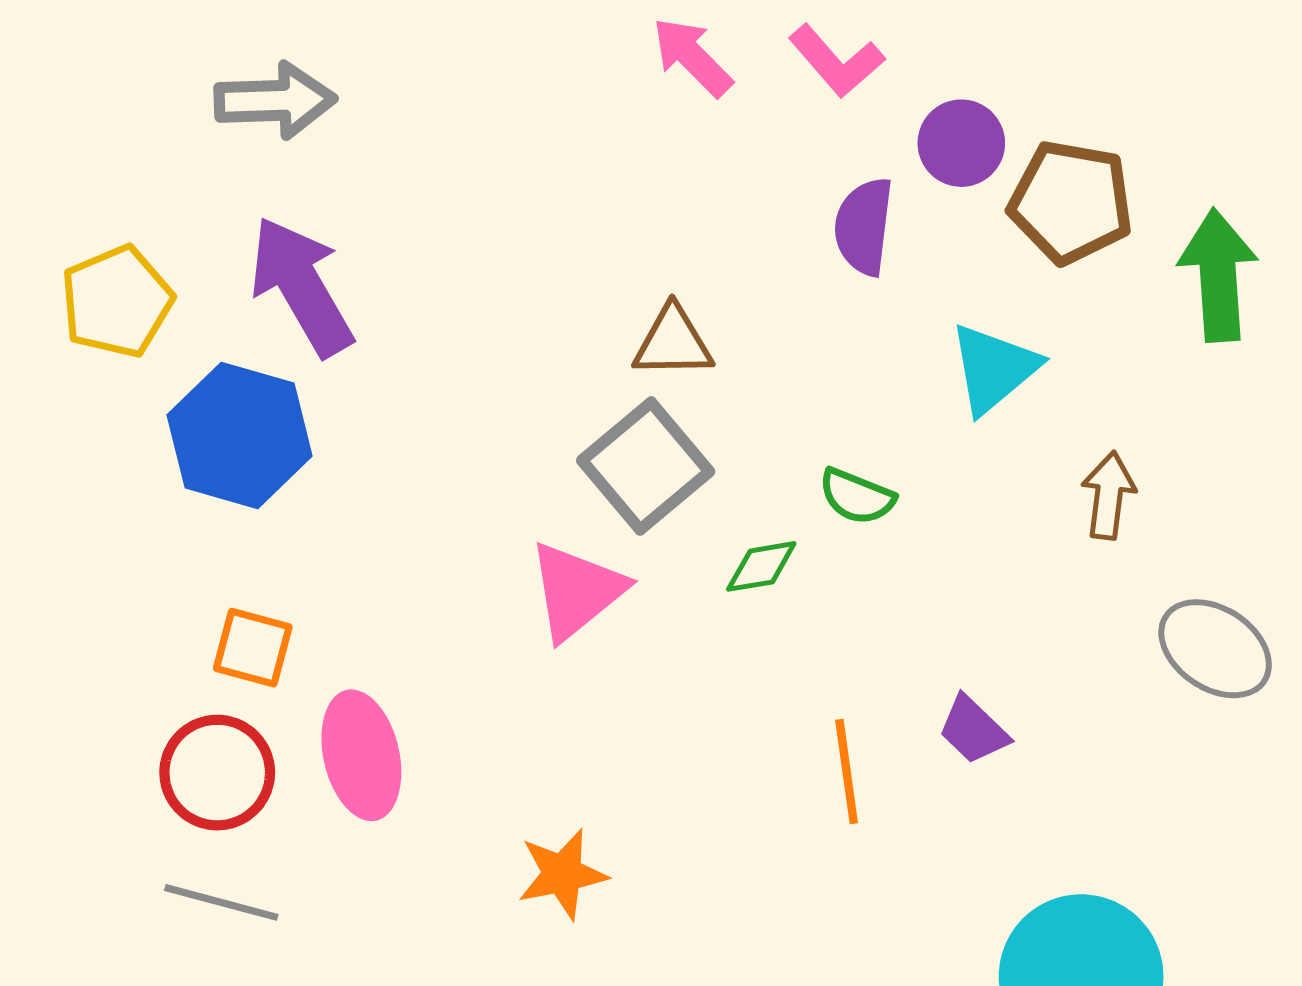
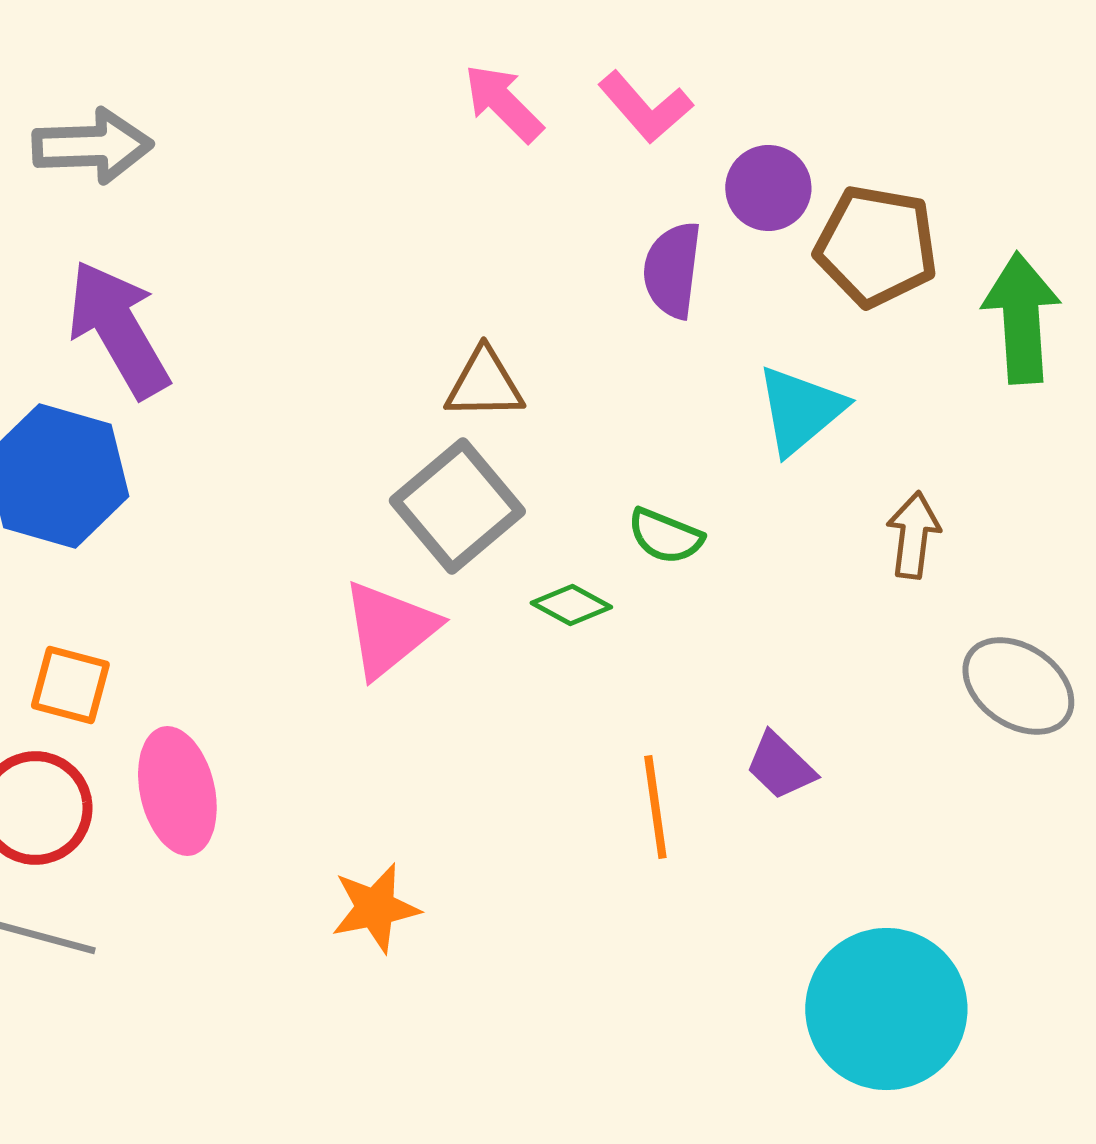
green diamond: (761, 566) -> (571, 605), turned 38

